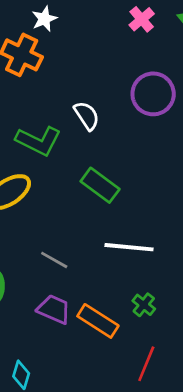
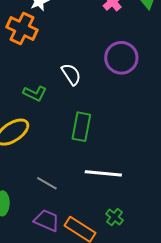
green L-shape: (38, 141) -> (35, 93), size x0.7
green rectangle: (100, 185) -> (81, 127), turned 64

